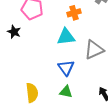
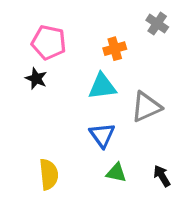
black star: (14, 32) -> (36, 79), moved
green triangle: (66, 92) -> (116, 173), moved

